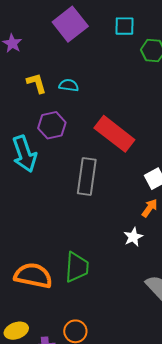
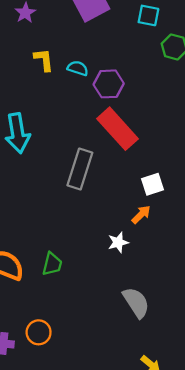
purple hexagon: (52, 125) -> (109, 84), moved
green trapezoid: (77, 267) -> (52, 264), size x0.7

